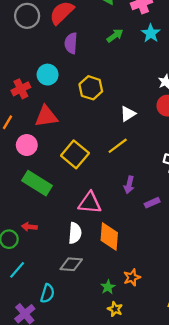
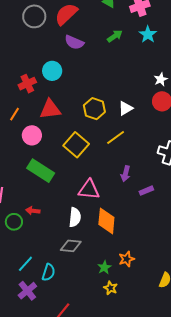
purple semicircle: (71, 43) -> (74, 42), turned -72
yellow hexagon: (91, 88) -> (94, 109), moved
cyan line: (17, 270) -> (25, 264), moved

